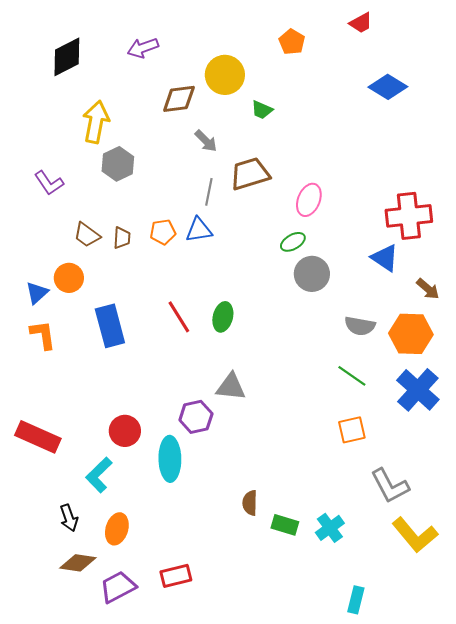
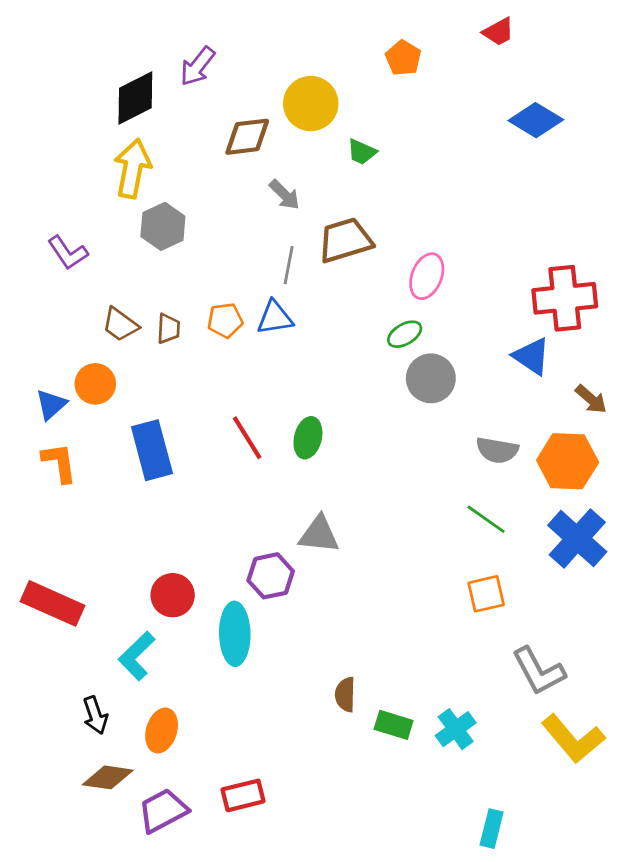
purple arrow: (143, 48) -> (197, 66), turned -32
black diamond: (67, 57) -> (135, 98), moved

